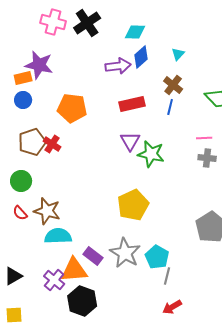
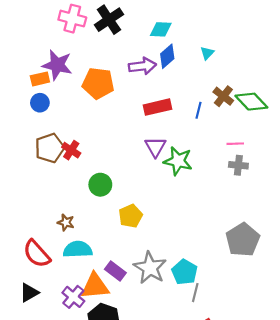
brown cross: (173, 85) -> (223, 96), moved
orange pentagon: (72, 108) -> (98, 83), moved
green circle: (21, 181) -> (100, 185), moved
yellow pentagon: (133, 205) -> (131, 216), moved, size x0.7
brown star: (47, 211) -> (66, 222), size x0.6
red semicircle: (20, 213) -> (37, 254), moved, size x1.8

